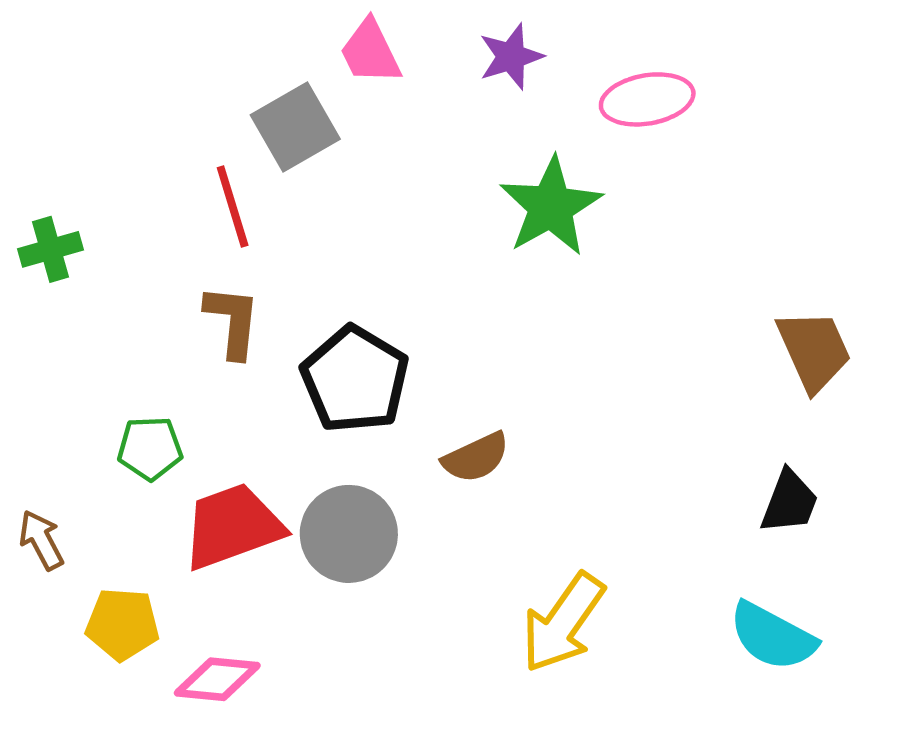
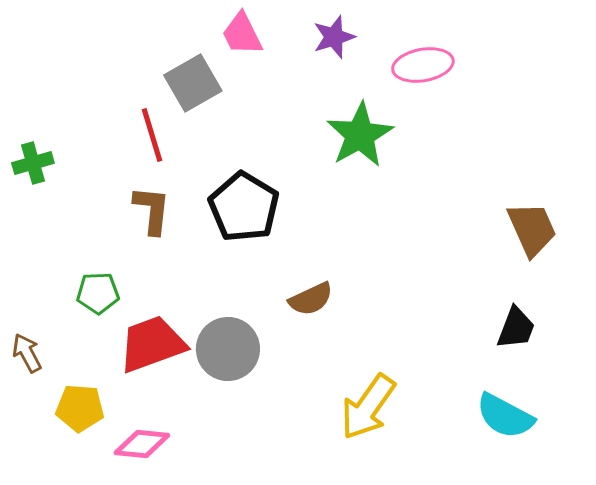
black pentagon: (355, 379) -> (244, 207), moved

